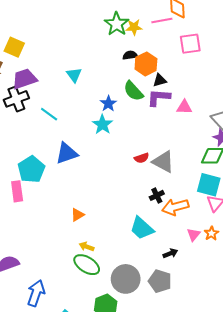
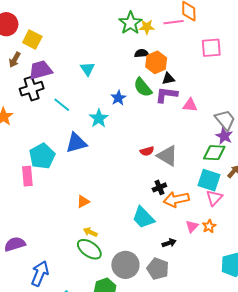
pink square: (190, 44) -> (211, 48), moved
cyan star: (102, 125) -> (99, 118), moved

